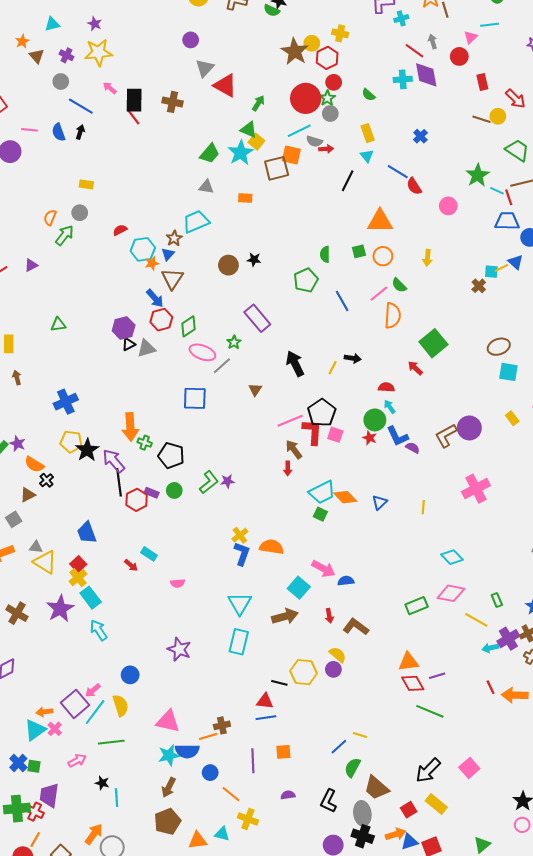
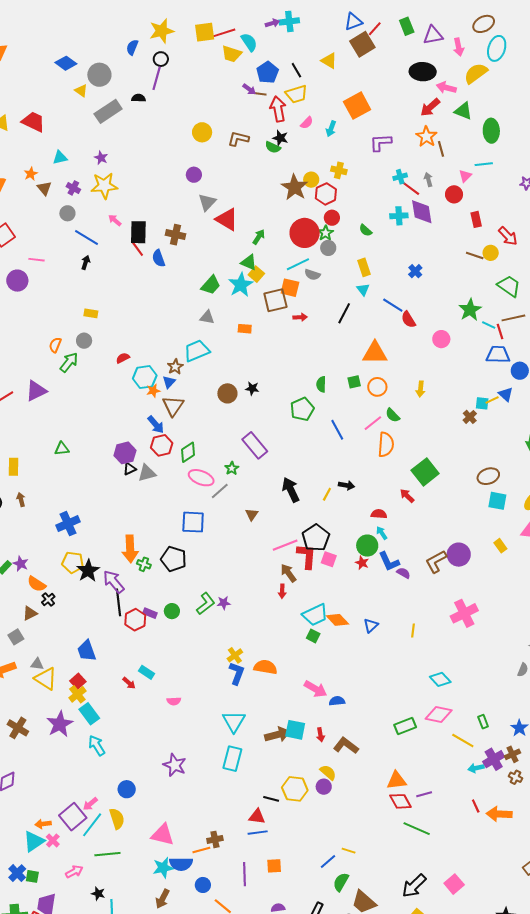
cyan cross: (401, 18) -> (400, 177), moved
blue semicircle: (59, 132) -> (159, 258), moved
red arrow: (326, 149) -> (300, 317), moved
purple triangle: (31, 265) -> (36, 391), size x1.6
black pentagon: (171, 455) -> (174, 559), moved
cyan square: (299, 588) -> (295, 730), moved, turned -30

